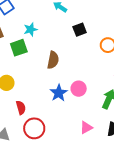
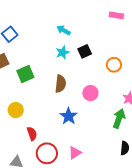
cyan star: (31, 29) -> (63, 52), moved
pink circle: (79, 89) -> (90, 93), moved
pink triangle: (86, 127) -> (75, 153), moved

